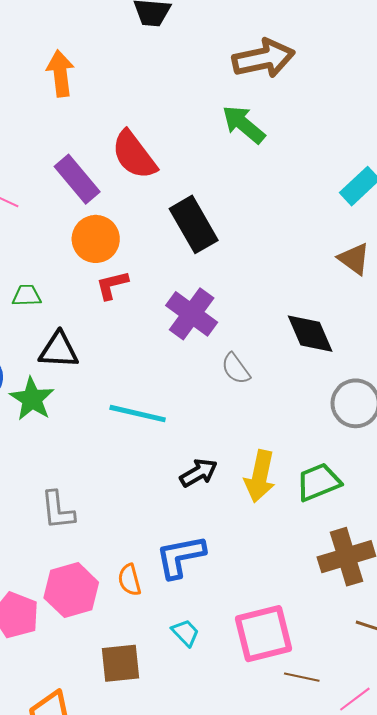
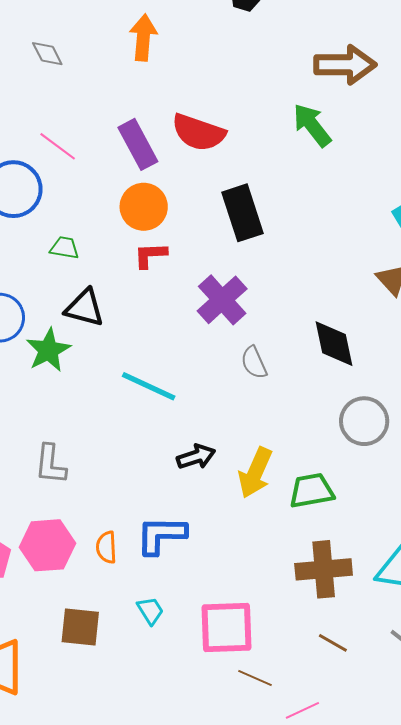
red semicircle: (134, 155) -> (199, 132), turned -46

